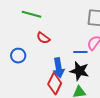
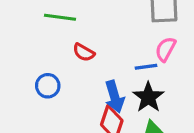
black star: (79, 71) -> (148, 97), turned 30

